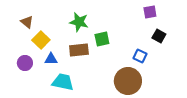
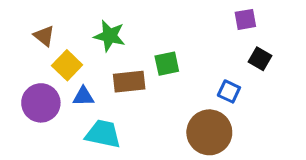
green star: (79, 22) -> (110, 36), moved
purple circle: (25, 63) -> (41, 103), size x1.5

